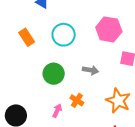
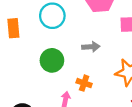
orange rectangle: (27, 37) -> (13, 28), turned 42

